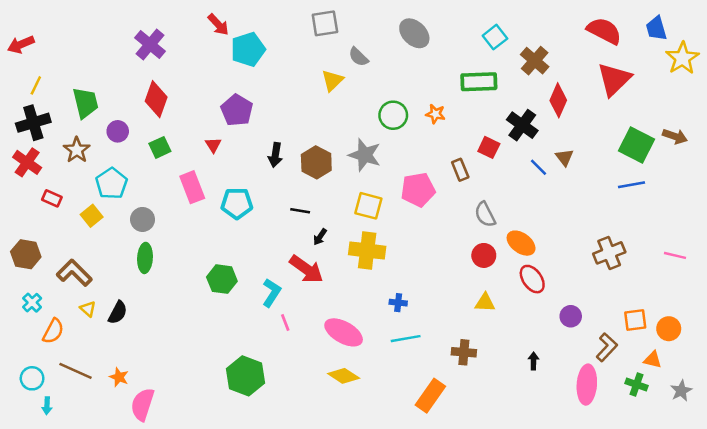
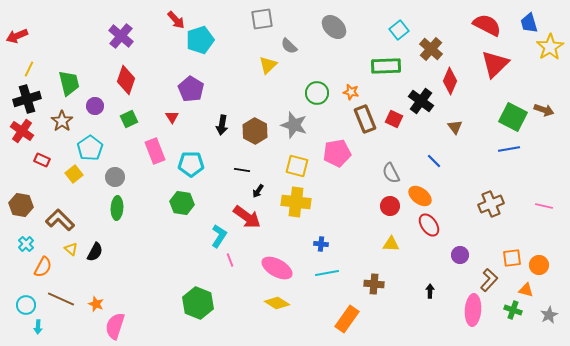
blue line: (538, 167) -> (434, 161), moved
brown rectangle: (460, 170) -> (365, 119), moved, size x1.5
green hexagon: (222, 279) -> (182, 203), moved

